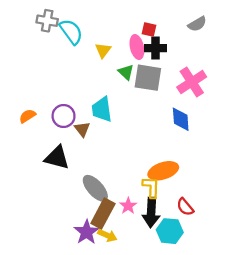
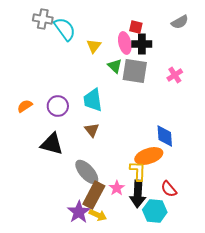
pink cross: (192, 82) -> (175, 75), size x0.6
blue diamond: (181, 119) -> (165, 136), moved
brown triangle: (82, 129) -> (92, 130), moved

